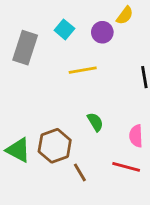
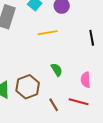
brown line: (80, 172) -> (54, 105), moved

